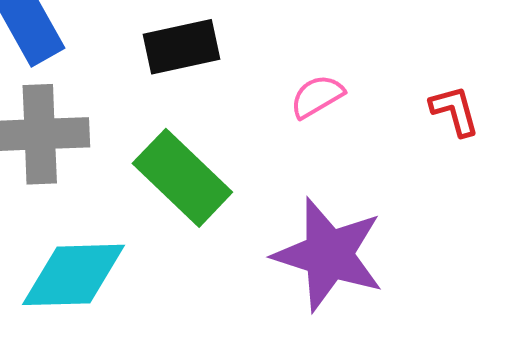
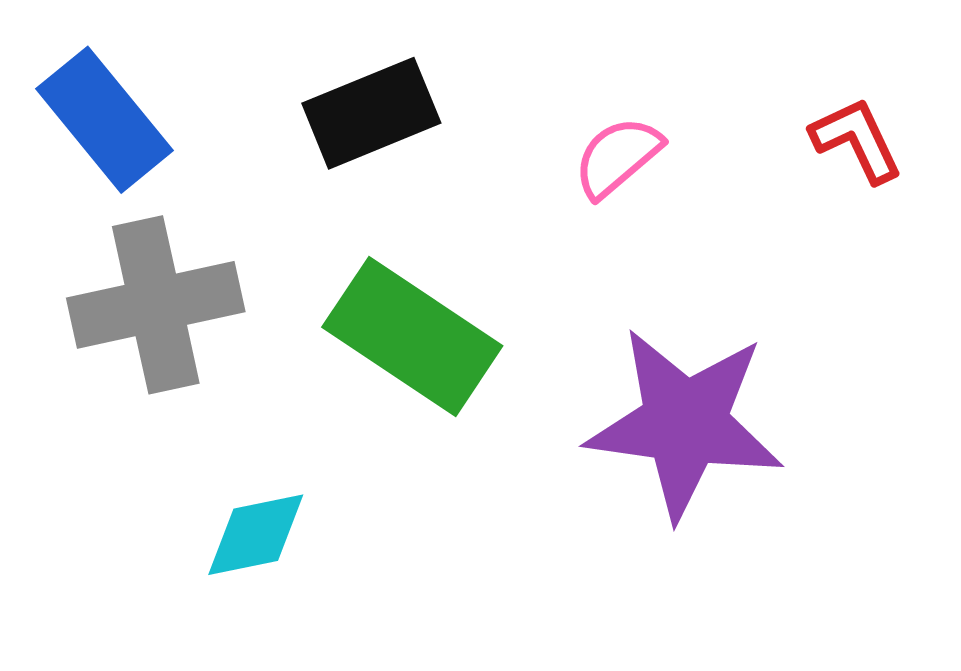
cyan diamond: (74, 275) -> (256, 535), size x0.6

